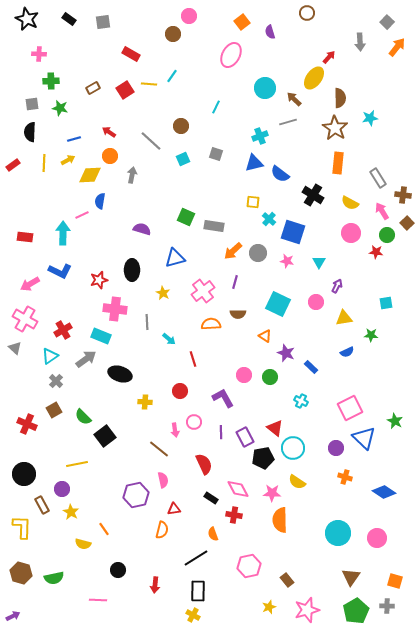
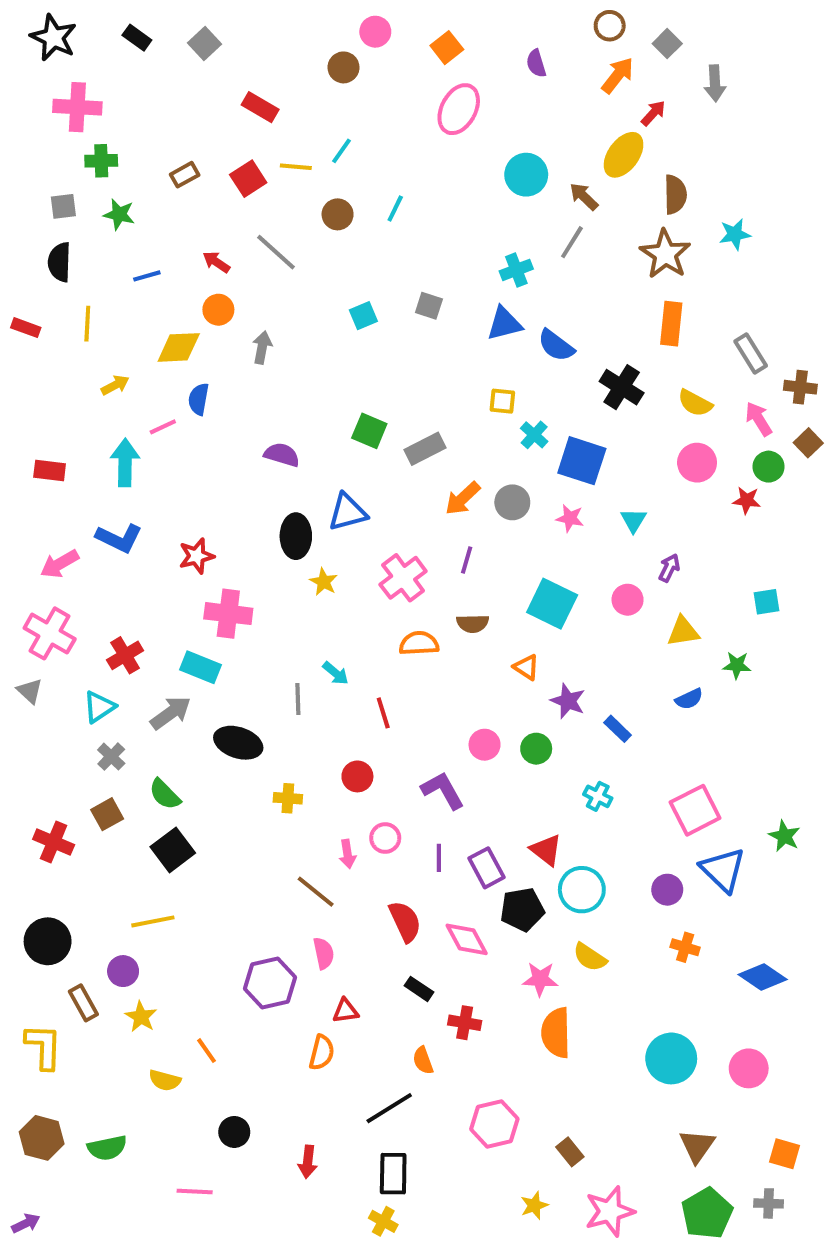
gray square: (103, 22) -> (204, 44), turned -35
orange square: (242, 22) -> (447, 48), moved
gray square: (387, 22) -> (667, 44), moved
orange arrow: (397, 47) -> (618, 75), moved
pink cross: (39, 54) -> (77, 107), size x1.6
cyan line: (216, 107) -> (395, 208), moved
gray line: (288, 122) -> (572, 242), turned -42
brown circle: (181, 126) -> (338, 214), moved
gray line: (151, 141) -> (276, 252), moved
yellow arrow: (68, 160) -> (115, 385), moved
red rectangle: (13, 165) -> (26, 328), turned 56
gray rectangle: (214, 226) -> (425, 449), turned -36
black ellipse: (132, 270) -> (296, 536), moved
gray line: (147, 322) -> (298, 699), moved
green semicircle: (83, 417) -> (165, 794), moved
black square: (105, 436) -> (173, 850), moved
pink diamond: (238, 489) -> (467, 939), moved

